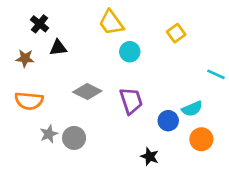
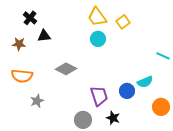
yellow trapezoid: (111, 23) -> (97, 17), moved
yellow square: (176, 33) -> (123, 22), moved
purple trapezoid: (131, 101) -> (99, 96), moved
gray circle: (74, 138) -> (83, 120), moved
orange circle: (201, 139) -> (161, 107), moved

